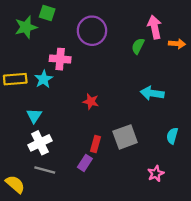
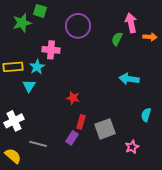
red star: (91, 102) -> (73, 98), moved
cyan triangle: (34, 116) -> (29, 86), moved
gray square: (125, 137) -> (105, 129), moved
white cross: (40, 143) -> (14, 121), moved

